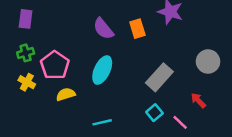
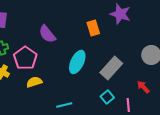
purple semicircle: (103, 29) -> (47, 34), moved
cyan ellipse: (102, 70) -> (77, 62), moved
pink line: (180, 122) -> (128, 105), turned 40

